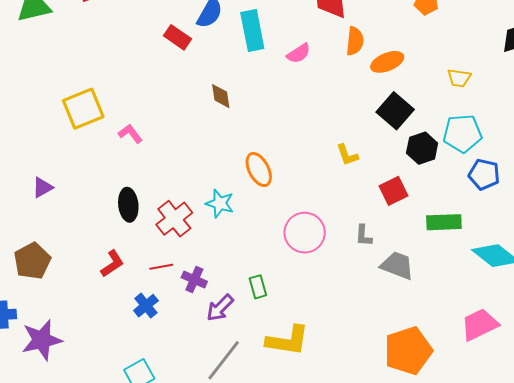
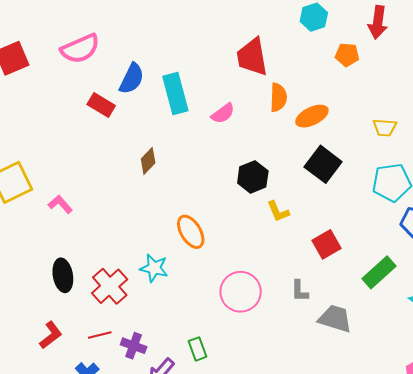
brown diamond: (221, 96) -> (148, 161), turned 56
black hexagon: (422, 148) -> (253, 177), moved
green rectangle: (444, 222) -> (379, 272), turned -36

